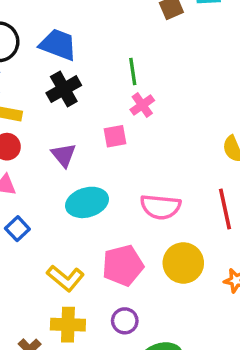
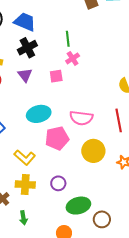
purple triangle: (64, 155) -> (25, 75), moved
pink pentagon: (123, 266) -> (57, 138), moved

